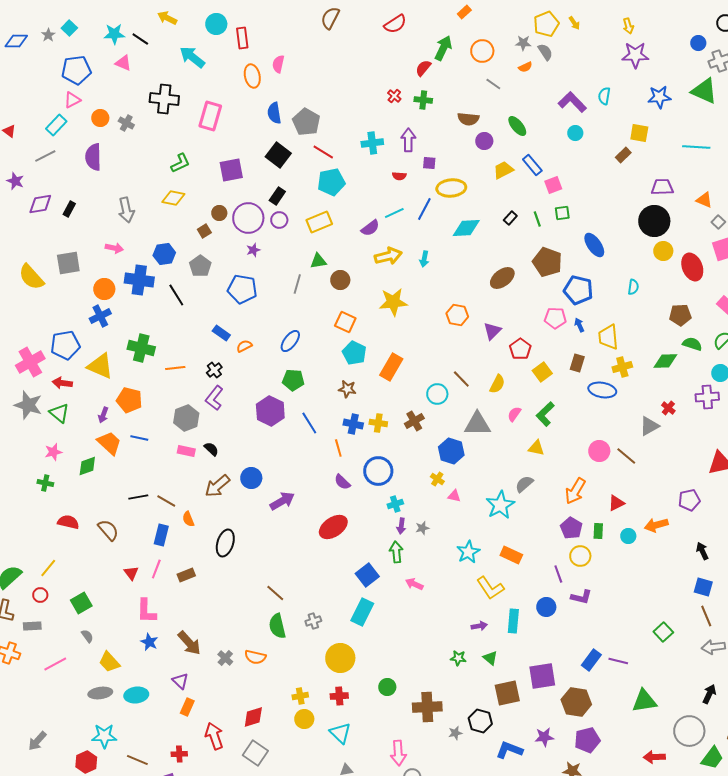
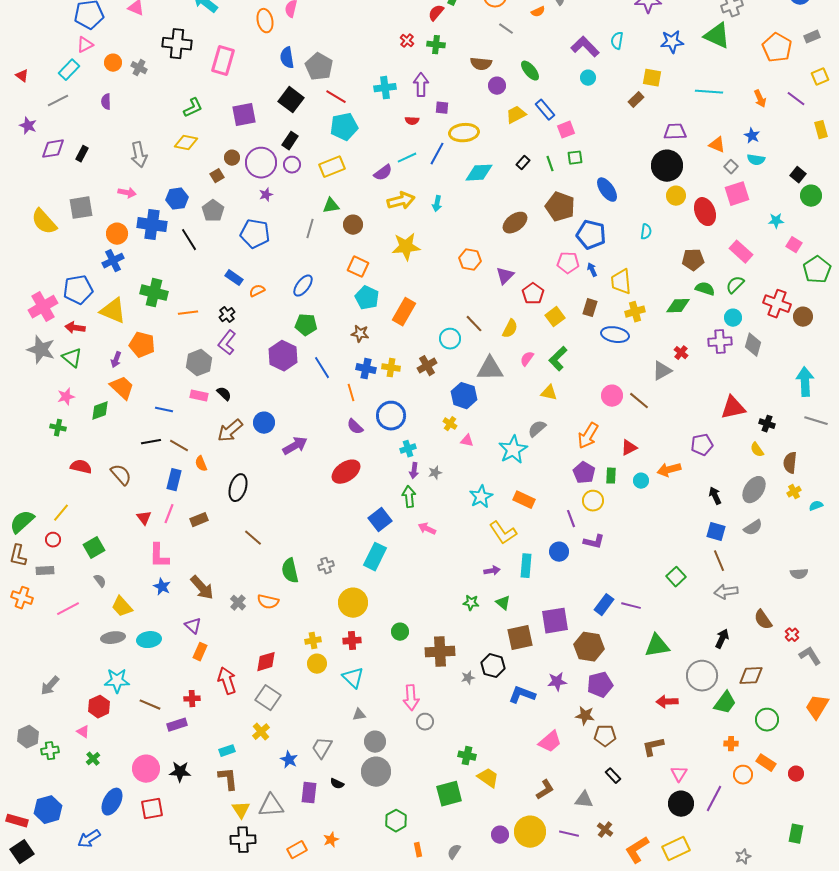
purple semicircle: (93, 157) -> (106, 102), size x0.6
blue line: (139, 438) -> (164, 410), moved
brown line: (275, 593) -> (253, 538), moved

